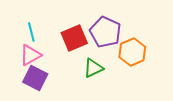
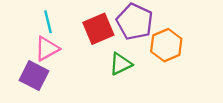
purple square: (35, 78) -> (34, 76), moved

